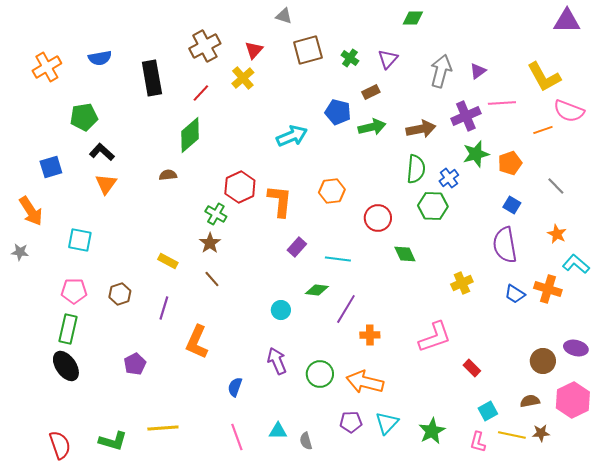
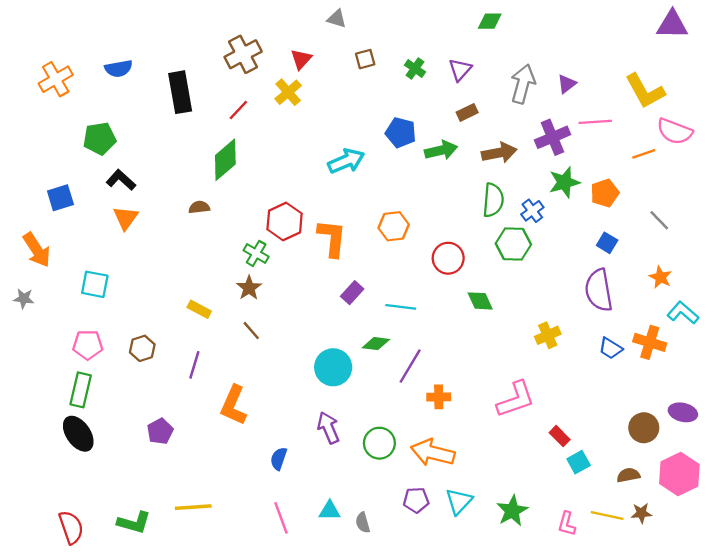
brown square: (308, 50) -> (365, 59), size x0.6
brown rectangle: (371, 92) -> (467, 112), moved
cyan circle: (281, 310) -> (333, 367), size x1.6
cyan square: (488, 411) -> (579, 462), moved

